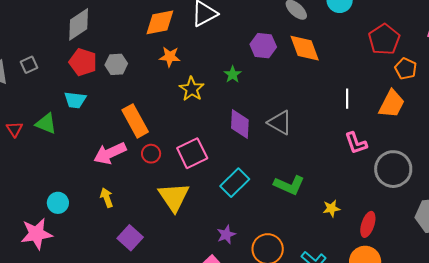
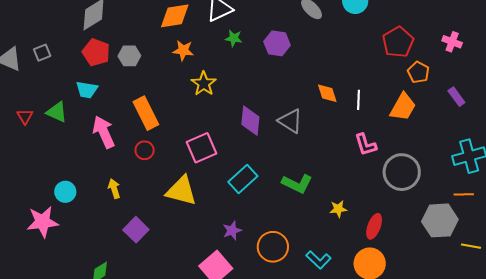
orange diamond: (305, 48) -> (327, 93), moved, size x0.7
green star: (233, 74) -> (234, 38), moved, turned -30
pink arrow: (110, 153) -> (104, 132), moved, turned 88
red circle: (151, 154) -> (145, 150), moved
yellow triangle: (174, 197) -> (181, 191), turned -44

